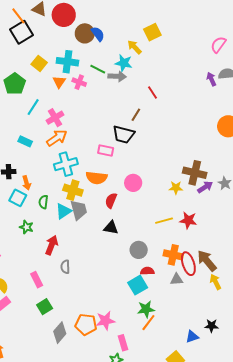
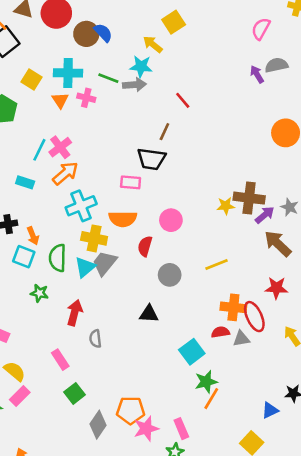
cyan line: (33, 107) -> (39, 150), moved
yellow star: (176, 188) -> (226, 206), moved
green semicircle: (43, 202) -> (58, 258), size x1.5
gray trapezoid: (79, 210) -> (105, 263), turned -120
red star: (188, 220) -> (276, 288), moved
black triangle: (111, 228) -> (149, 314), moved
gray circle: (139, 250) -> (170, 275), moved
brown arrow: (207, 261) -> (278, 244), moved
red semicircle: (147, 271) -> (220, 332), moved
pink star: (105, 321) -> (146, 429), moved

